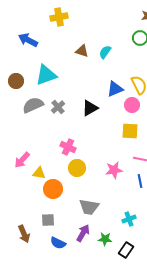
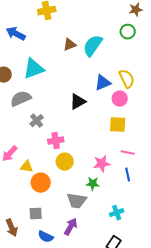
brown triangle: (82, 51) -> (70, 45), turned -40
cyan semicircle: (105, 52) -> (93, 46), size x1.6
gray cross: (58, 107) -> (37, 121), moved
pink cross: (68, 147) -> (56, 141), turned -35
green star: (105, 239) -> (93, 184), moved

